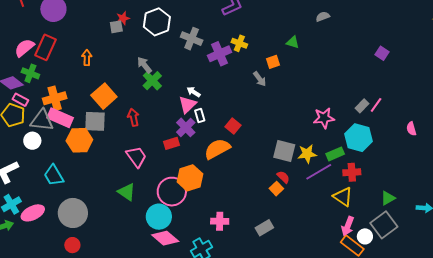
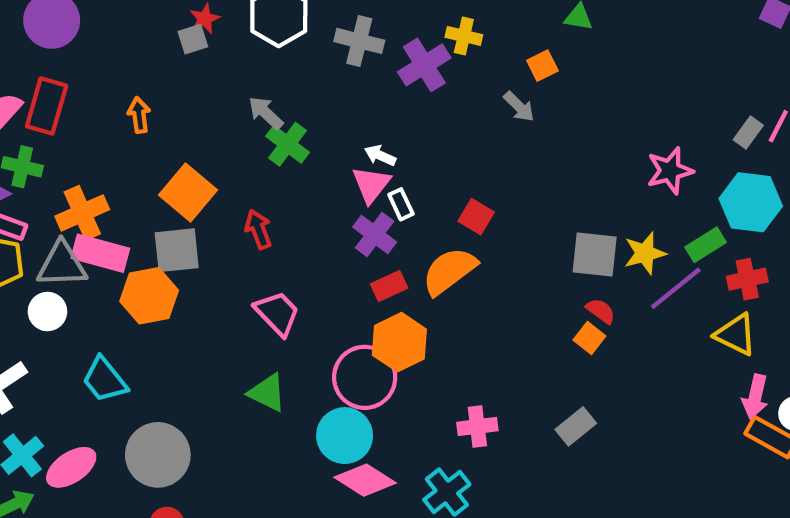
red rectangle: (172, 143) -> (389, 286), moved

